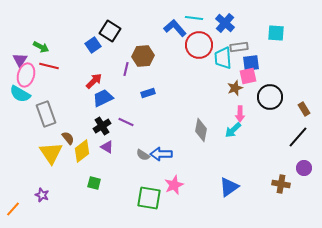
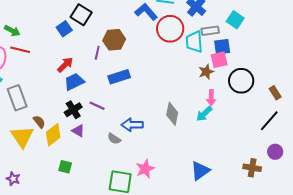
cyan square: (276, 33) -> (235, 20), moved, turned 30
blue rectangle: (148, 93) -> (119, 77), size x1.5
blue arrow: (161, 154) -> (132, 125), moved

